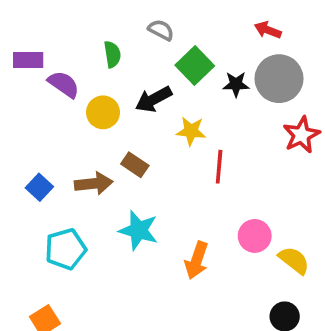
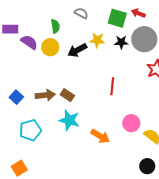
green square: (195, 66) -> (117, 18), moved, turned -30
yellow circle: (103, 112) -> (50, 47), moved
yellow star: (191, 131) -> (97, 40), moved
brown rectangle: (135, 165) -> (67, 95), moved
orange arrow: (197, 260) -> (100, 136), turned -78

